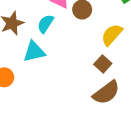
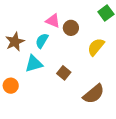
brown square: (103, 64) -> (64, 73), moved

